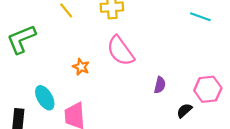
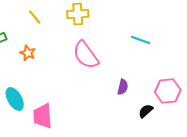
cyan line: (200, 17) -> (141, 40), moved
orange star: (81, 67) -> (28, 53), moved

